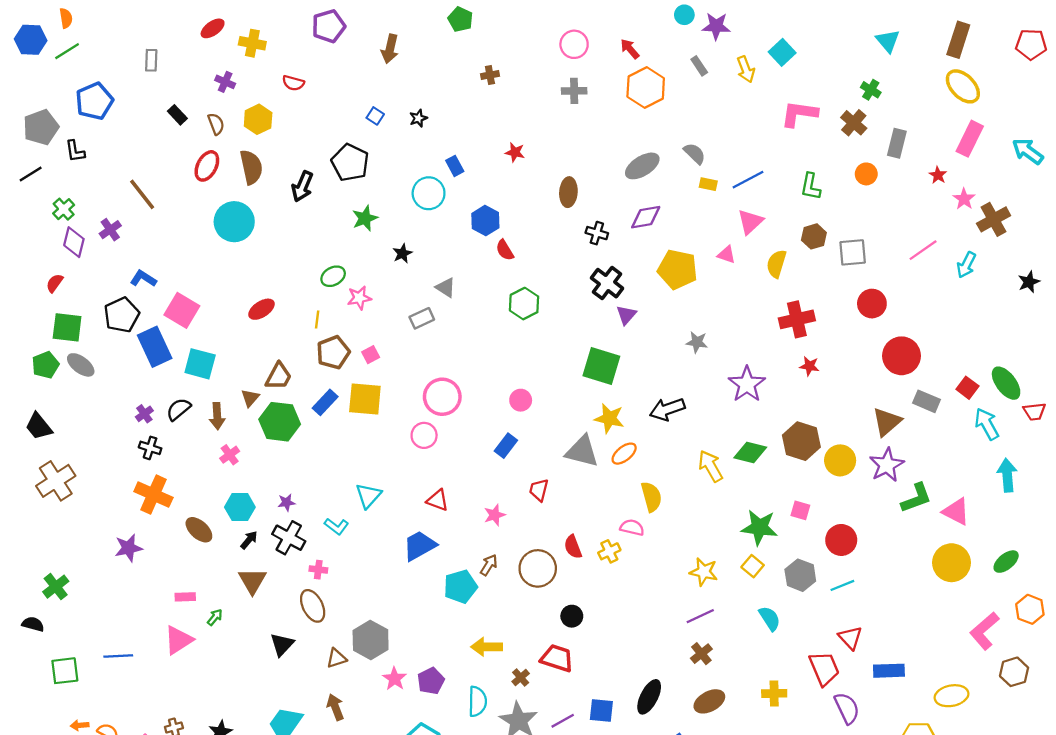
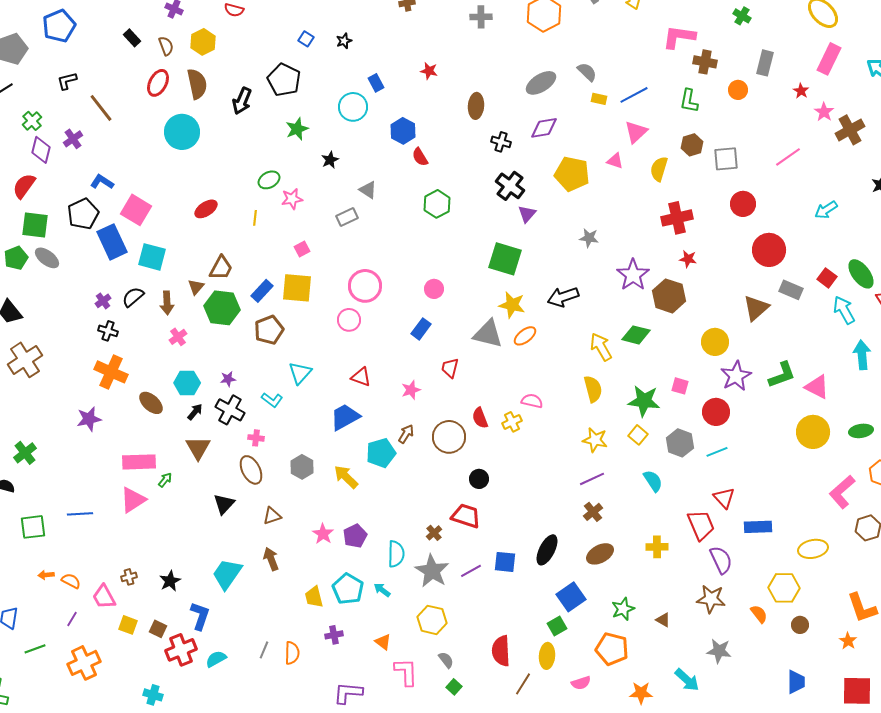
brown cross: (854, 123) -> (705, 62), moved, turned -30
black L-shape: (75, 151) -> (67, 81), moved, turned 85
cyan arrow: (966, 265) -> (826, 210), moved, turned 30
red semicircle: (55, 283) -> (24, 186), size x1.5
brown pentagon: (333, 352) -> (269, 330), moved
brown hexagon: (801, 441) -> (669, 296), moved
purple star: (887, 465) -> (736, 376), moved
yellow semicircle: (651, 497) -> (593, 389), moved
green ellipse: (1006, 562) -> (861, 431), turned 30
pink rectangle: (185, 597) -> (139, 462), size x1.8
gray hexagon: (371, 640) -> (302, 467), moved, size x0.7
yellow arrow: (487, 647) -> (346, 477), moved, turned 44

